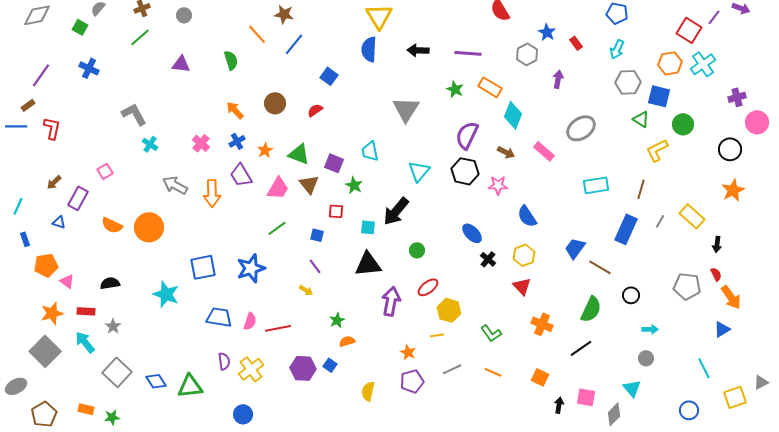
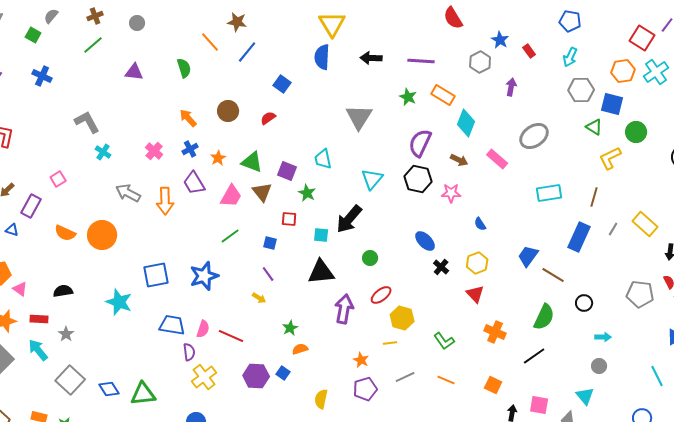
blue semicircle: (527, 216) -> (480, 224), size x0.6
red line: (278, 328) -> (231, 336), turned 35
purple semicircle: (224, 361) -> (189, 352), moved

